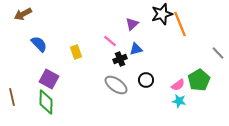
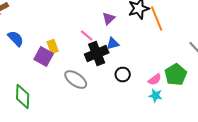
black cross: (120, 59) -> (97, 54), size x1.6
purple square: (49, 79) -> (44, 56), moved
gray ellipse: (116, 85) -> (76, 80), moved

